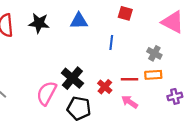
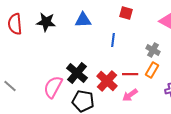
orange rectangle: (153, 75) -> (152, 70), turned -56
red cross: (105, 87) -> (107, 81), size x1.5
pink arrow: (130, 102) -> (130, 95), turned -70

